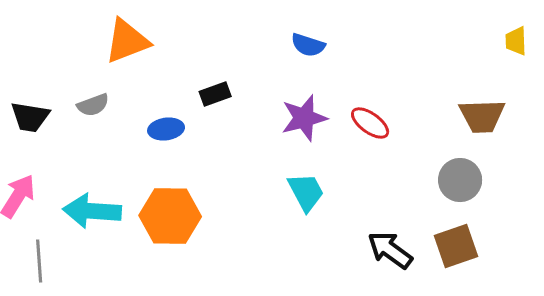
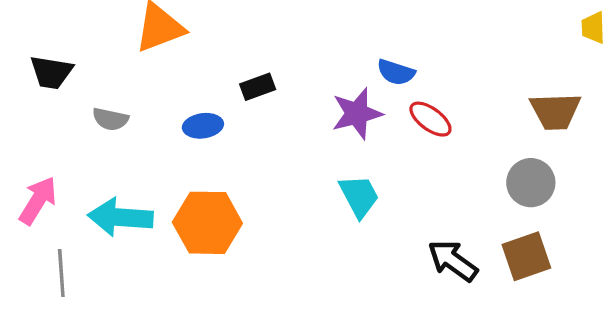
blue semicircle: (308, 45) -> (396, 72), moved
gray semicircle: (93, 105) -> (110, 119), moved, turned 32
black trapezoid: (30, 117) -> (51, 72), moved

